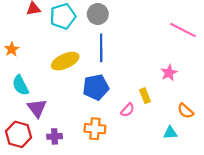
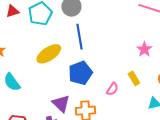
yellow rectangle: (145, 96) -> (134, 78), moved
purple triangle: (37, 108) -> (61, 104), moved

